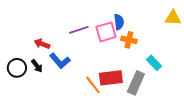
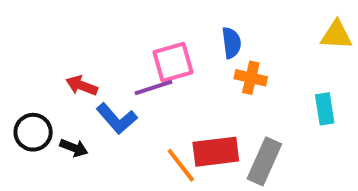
purple line: (79, 30) -> (154, 87), moved
pink square: (106, 32) -> (173, 62), moved
cyan rectangle: (154, 63) -> (325, 109), moved, turned 35
black arrow: (37, 66) -> (74, 148), moved, turned -32

